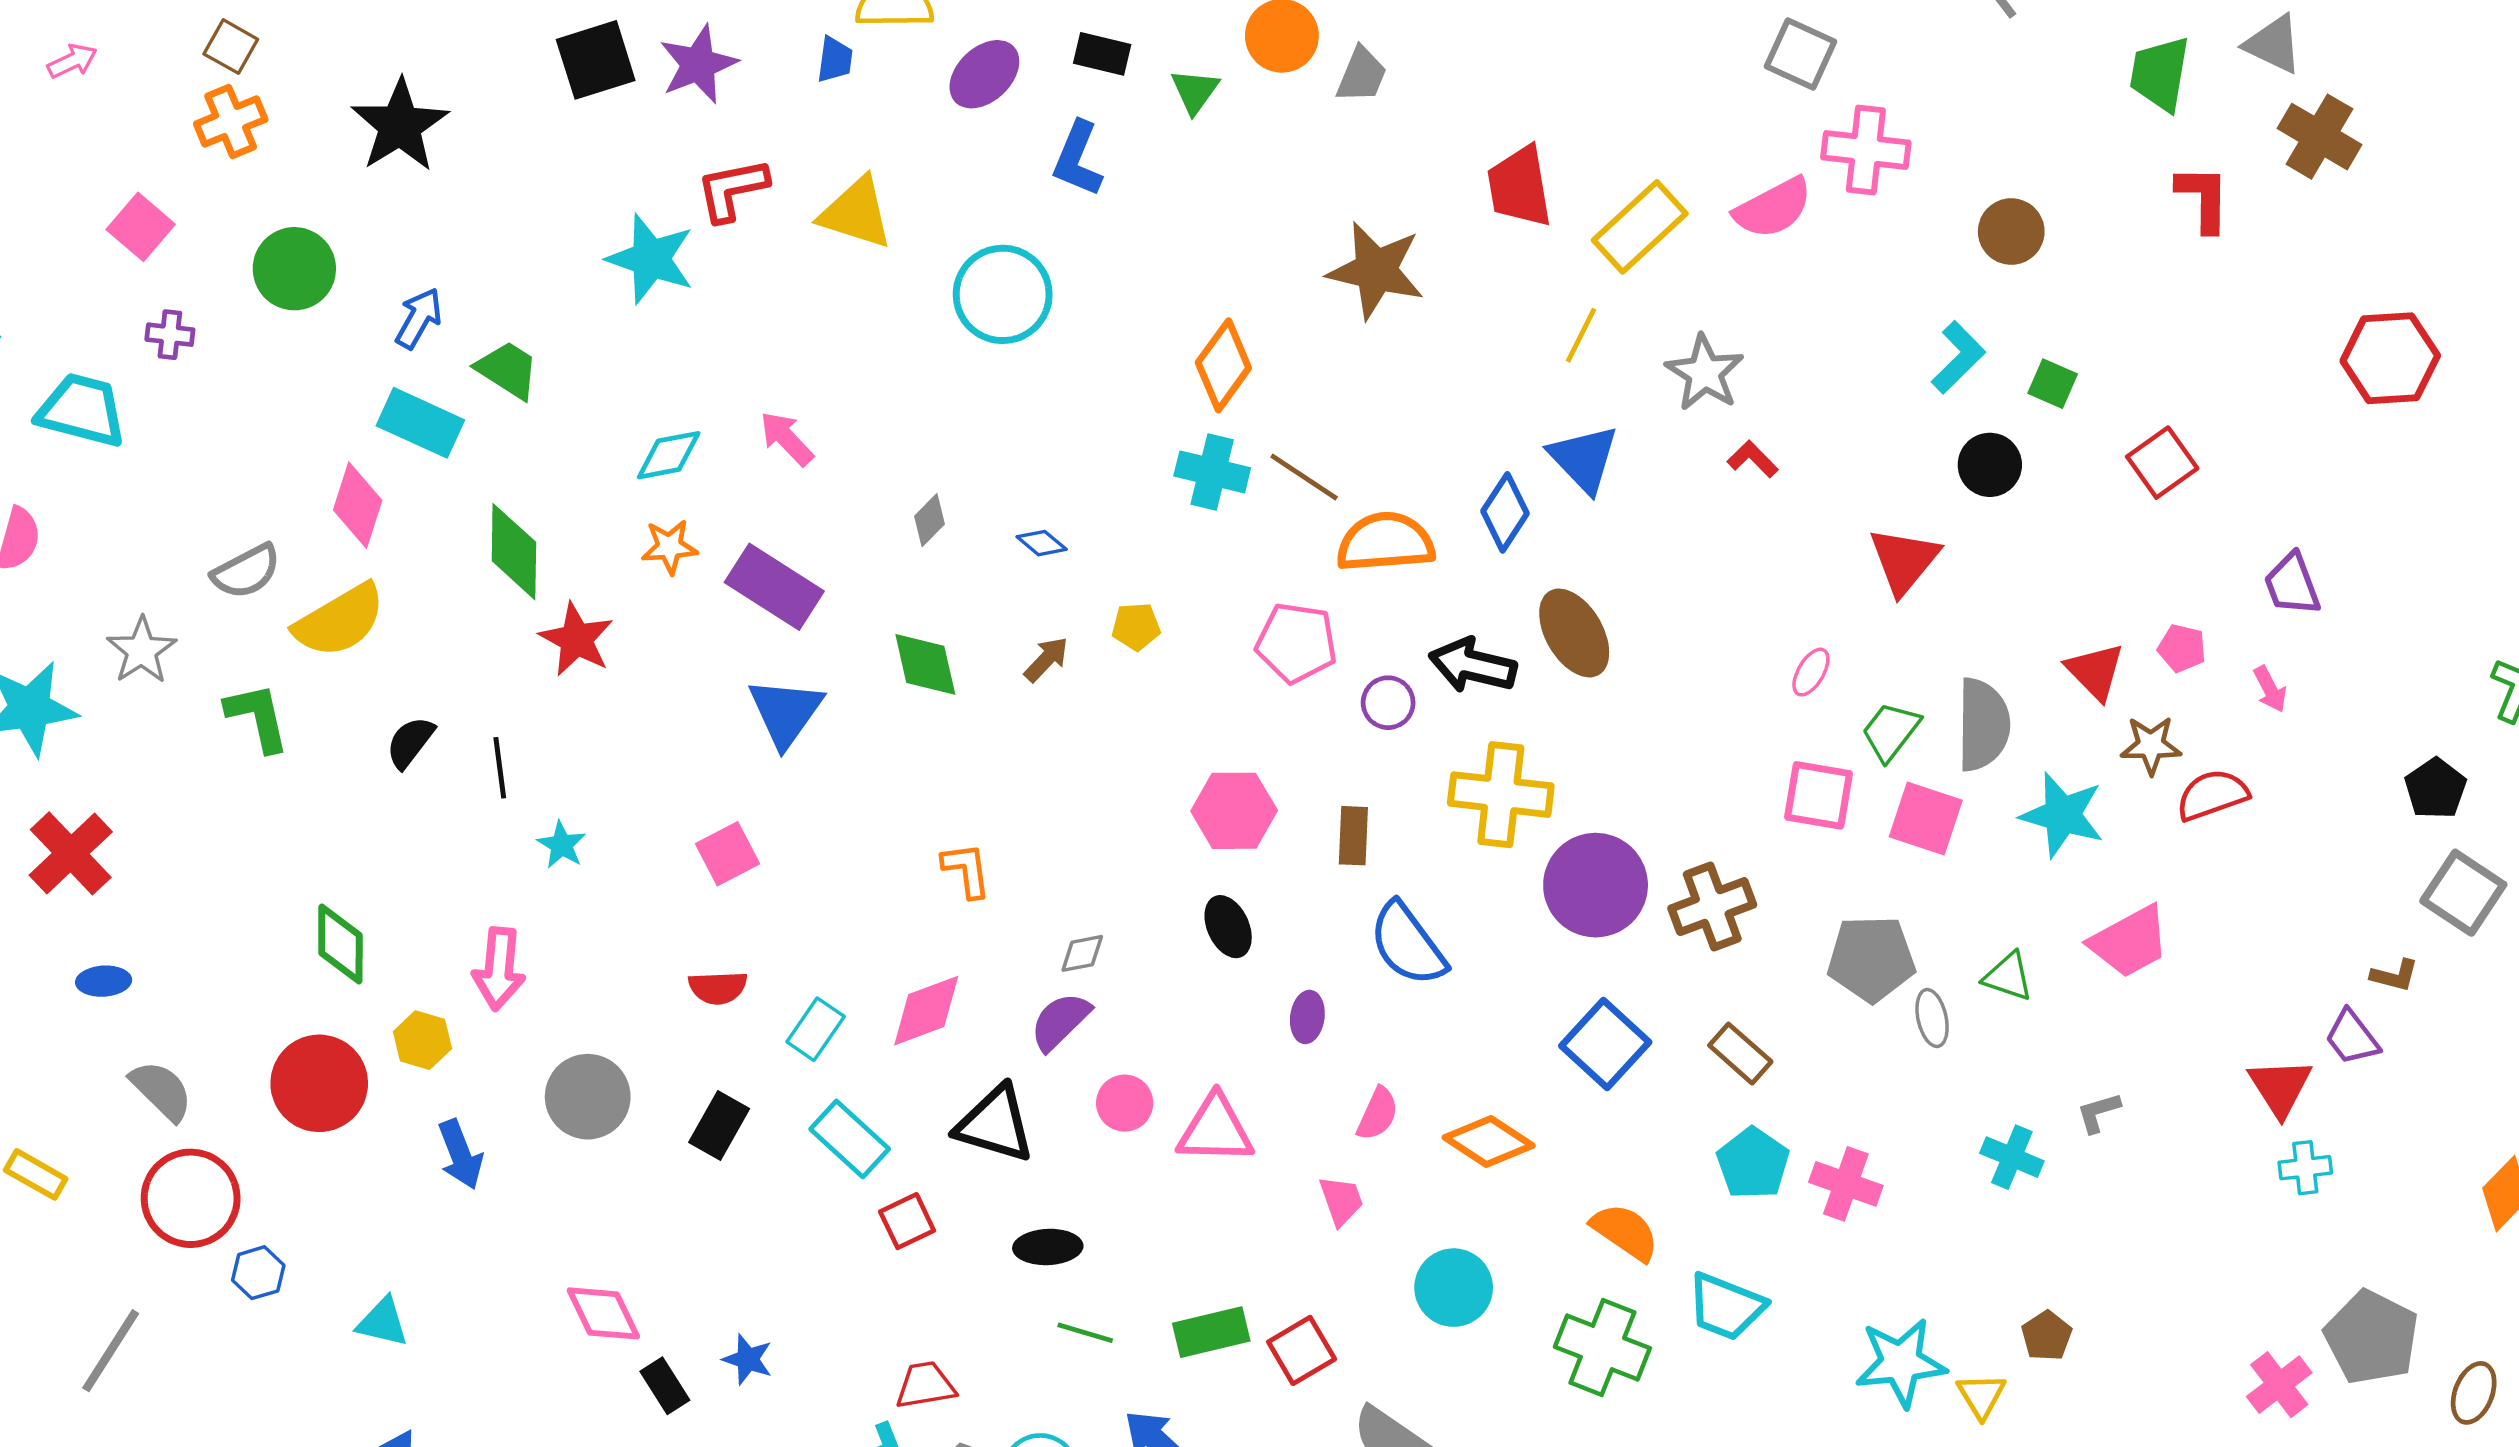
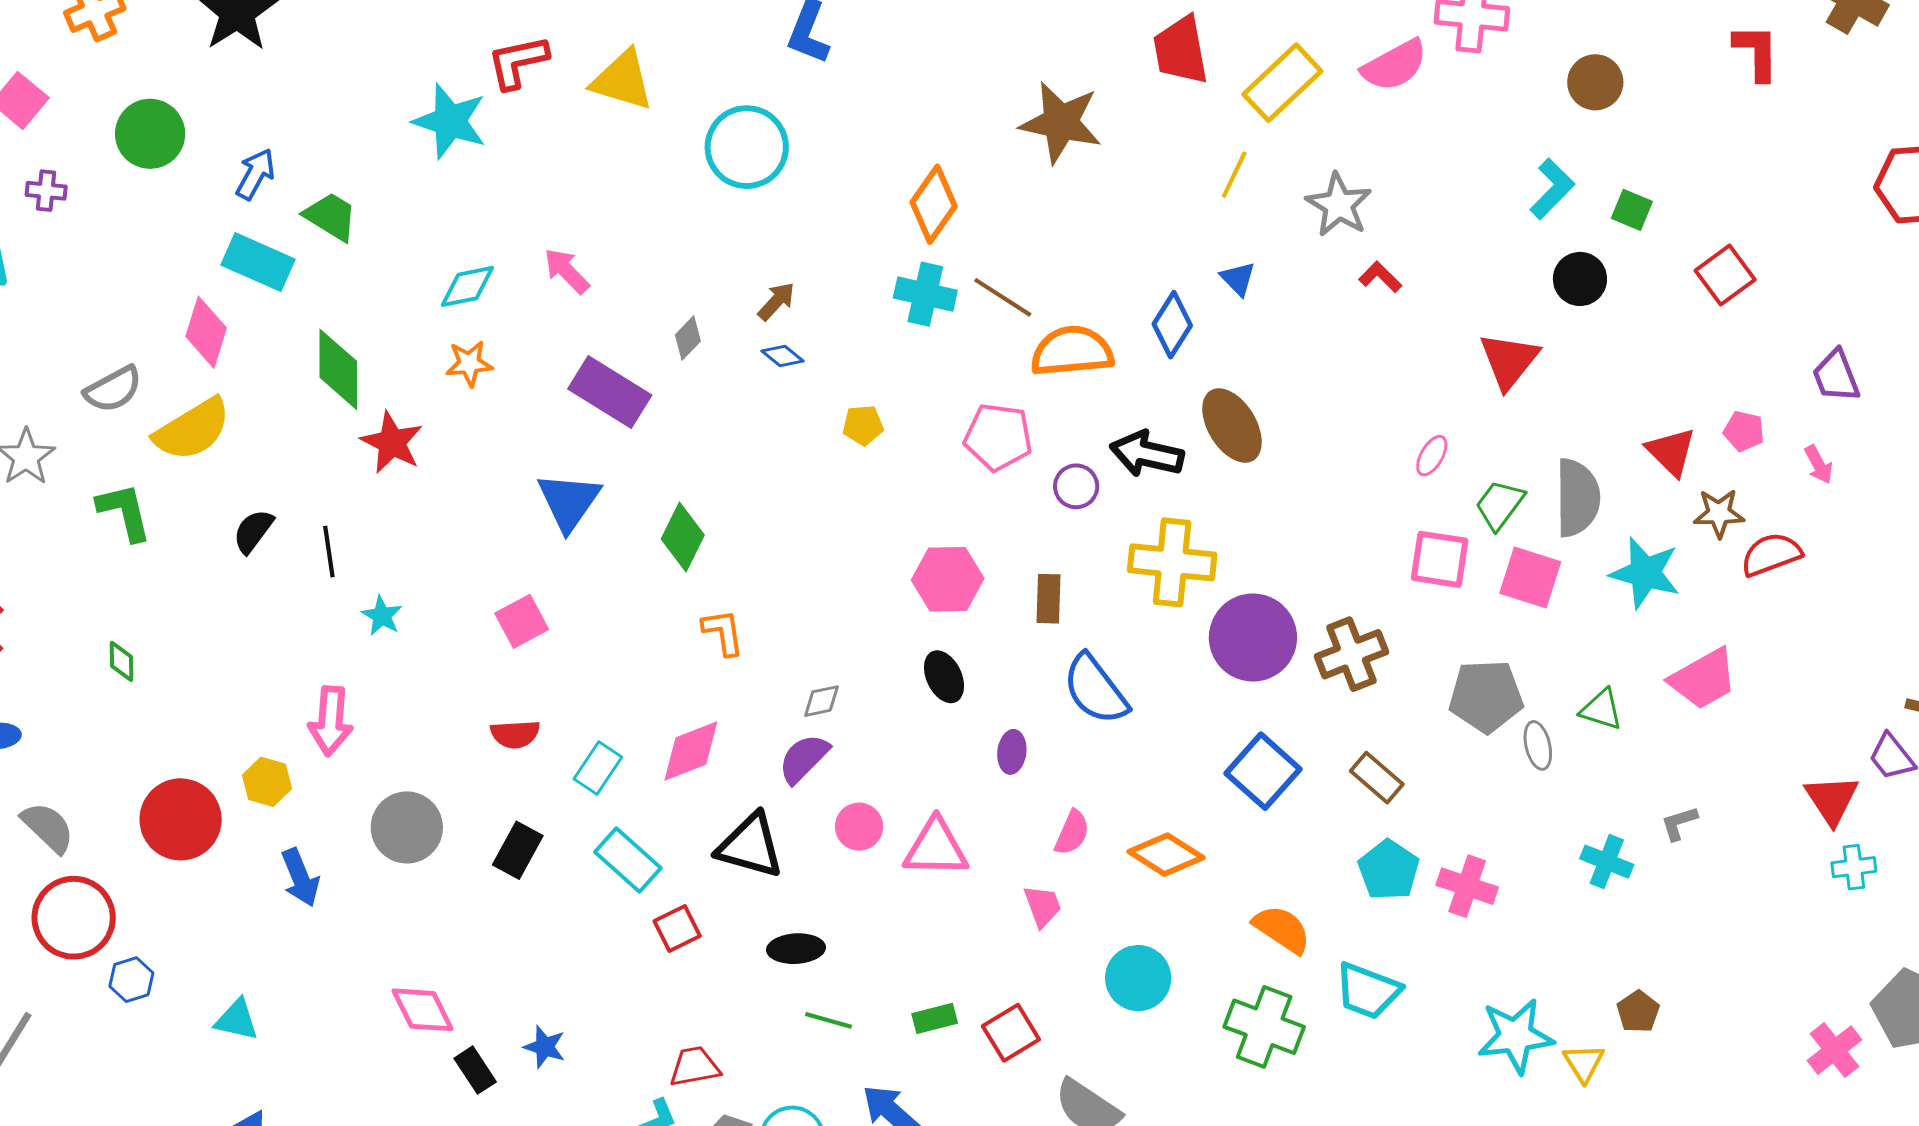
blue triangle: (1584, 459) -> (1238, 279), size x0.6
purple rectangle: (774, 587) -> (610, 392), moved
brown arrow: (1046, 659) -> (776, 301), moved
green diamond: (925, 664) -> (683, 537), moved, turned 40
green diamond: (340, 944) -> (122, 661), moved, size x0.6
green rectangle: (1211, 1332) -> (935, 1018), size x0.7

